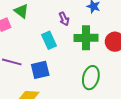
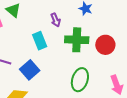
blue square: (40, 70) -> (30, 70), turned -30

